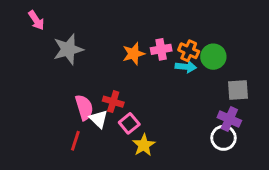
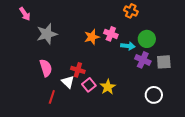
pink cross: (161, 49) -> (111, 34), turned 32
orange cross: (189, 51) -> (131, 11), moved
pink semicircle: (84, 107) -> (46, 68), moved
purple cross: (229, 119) -> (143, 60), moved
yellow star: (144, 145) -> (108, 87), moved

